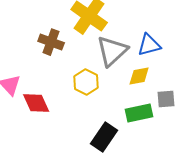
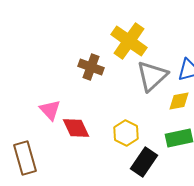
yellow hexagon: (86, 82) -> (126, 133), moved

